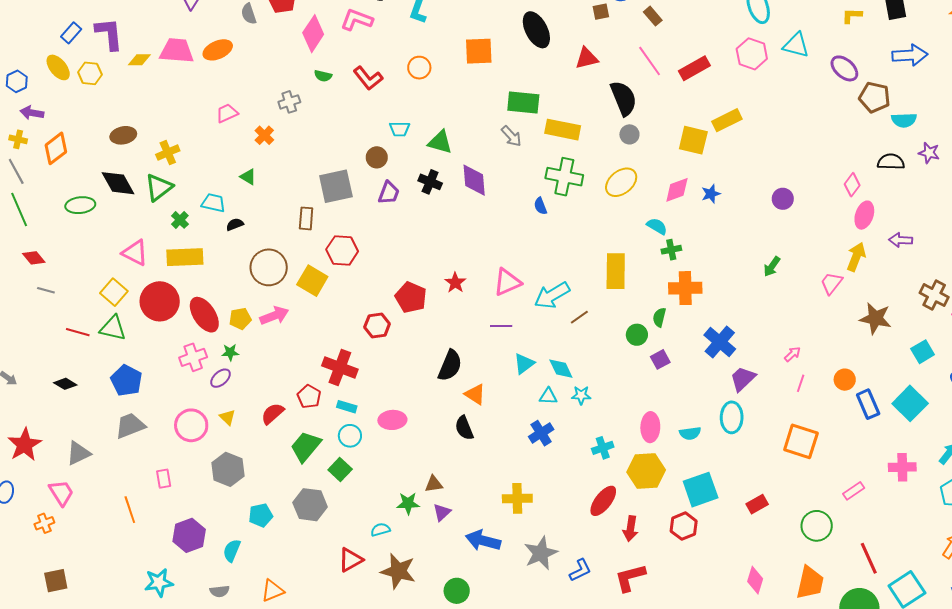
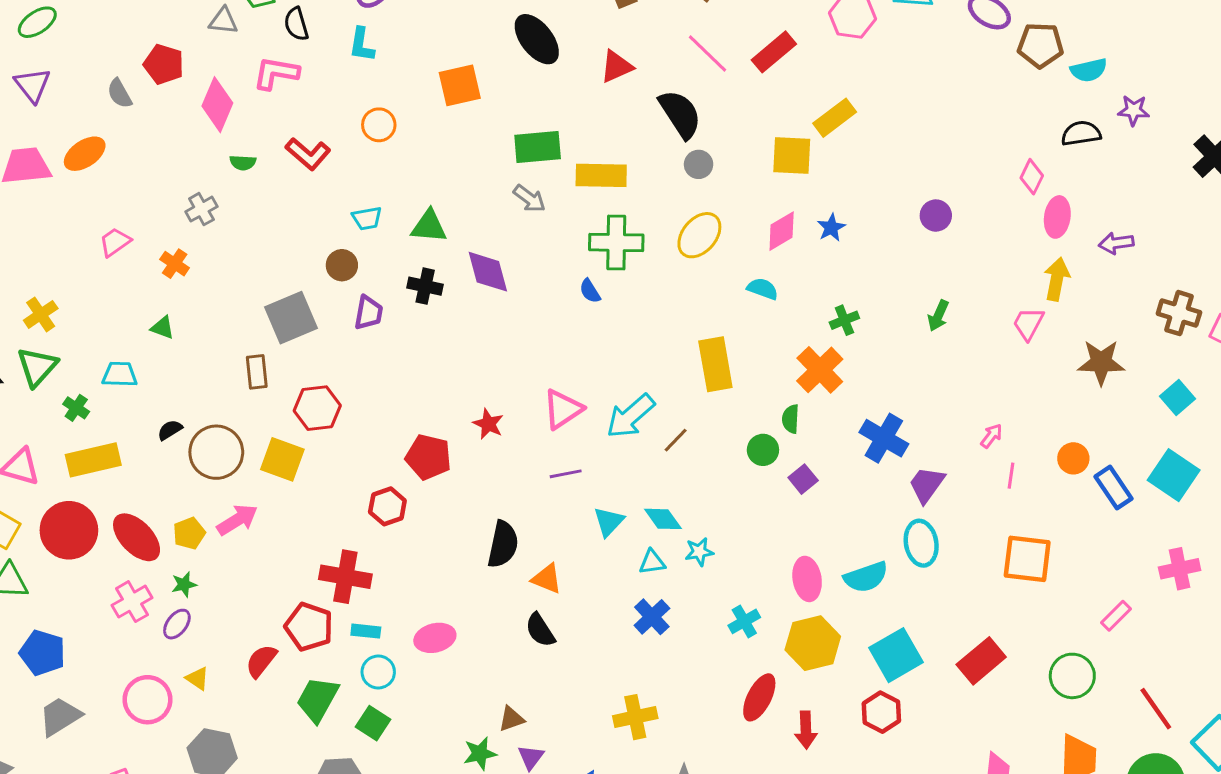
black semicircle: (235, 224) -> (170, 430), moved
green cross: (671, 250) -> (844, 320), moved
orange cross: (685, 288) -> (820, 370), turned -32
red pentagon: (309, 397) -> (309, 627), size x1.4
cyan semicircle: (690, 433) -> (866, 577), size x1.4
red rectangle: (757, 504) -> (981, 661), size x1.5

